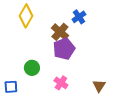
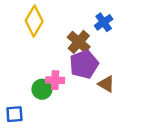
pink cross: (61, 83) -> (55, 80), moved, turned -32
brown triangle: (99, 86) -> (106, 84), moved, turned -32

